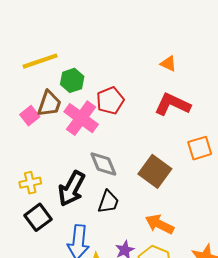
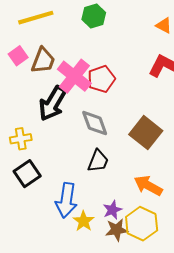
green hexagon: (72, 80) -> (94, 16), moved
red pentagon: (110, 101) -> (101, 79), moved
pink square: (30, 116) -> (18, 56), moved
black arrow: (72, 189) -> (53, 103), moved

